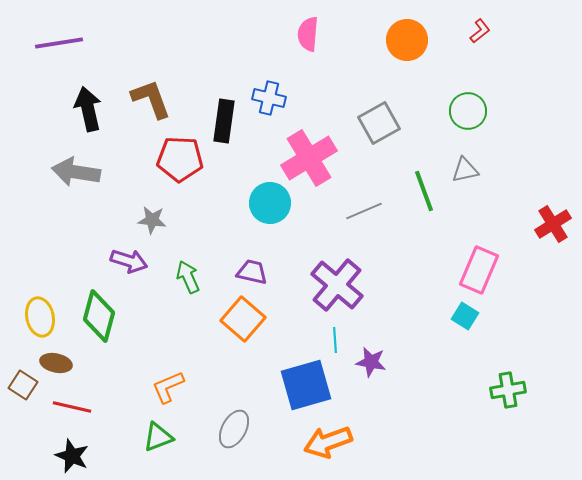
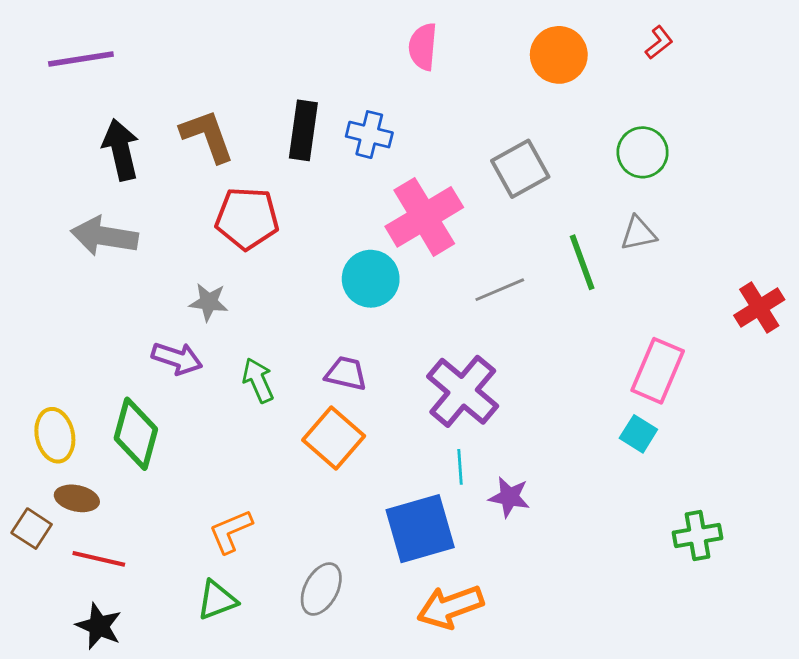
black rectangle: (224, 121) -> (303, 130), moved

